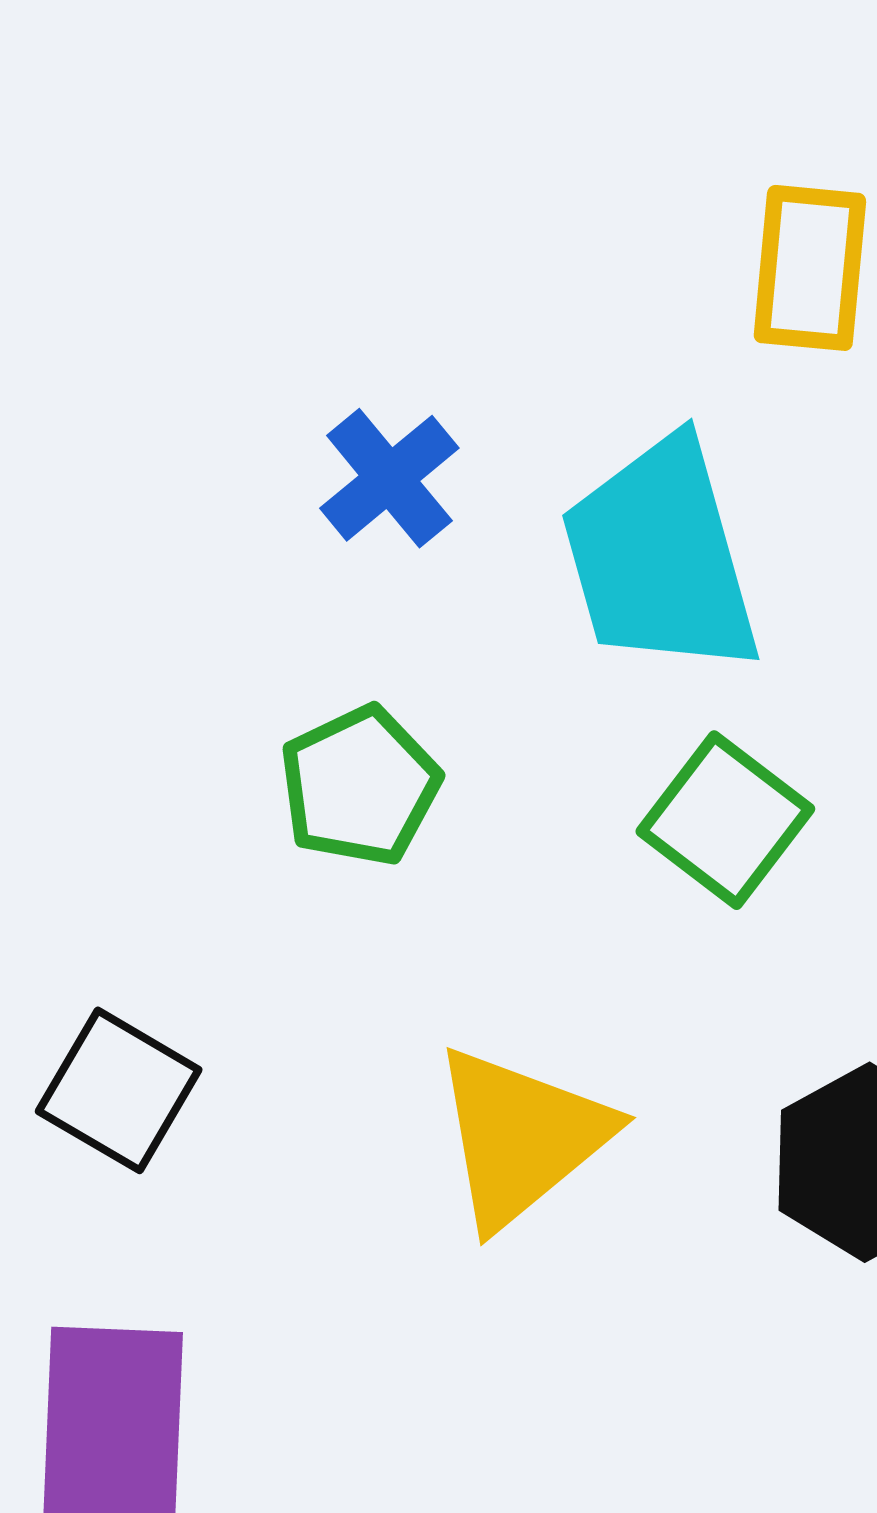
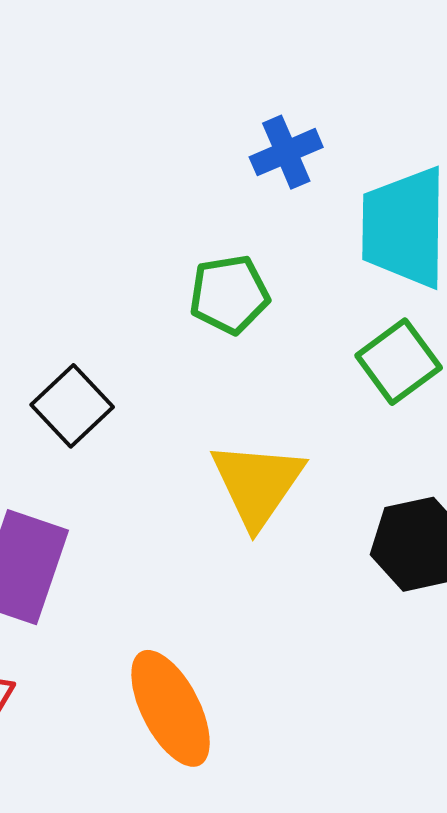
yellow triangle: (521, 1137) -> (257, 484), turned -32

